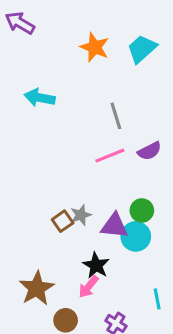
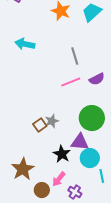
green circle: (142, 210) -> (92, 118), size x1.6
purple triangle: (114, 226) -> (80, 142), moved
cyan circle: (136, 236) -> (90, 158), moved
pink arrow: (88, 287) -> (59, 179), moved

